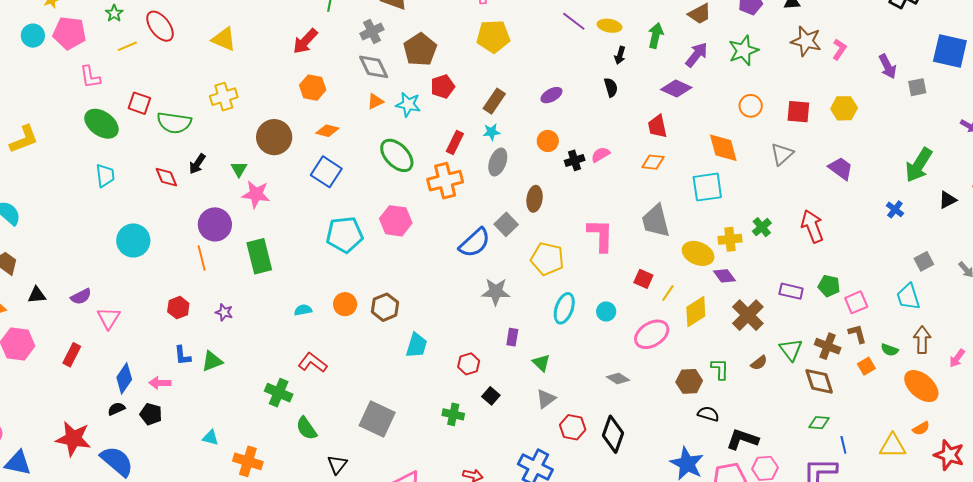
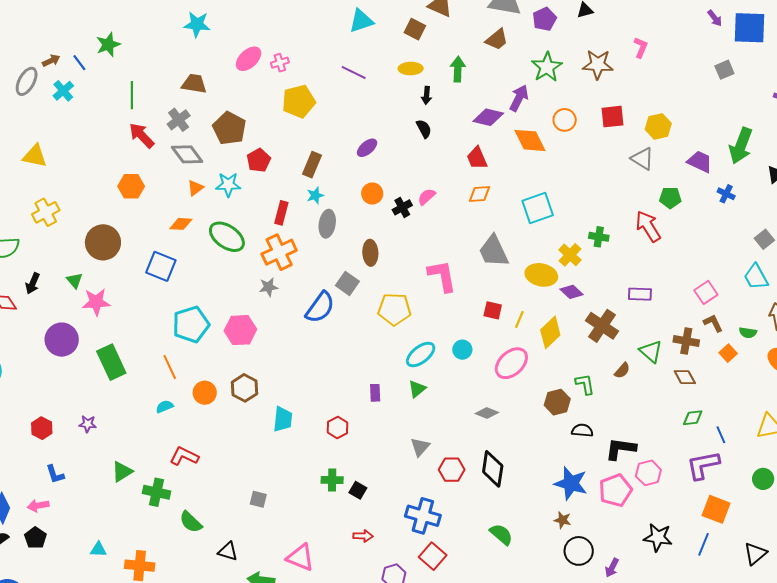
purple line: (574, 21) -> (354, 73), moved
red arrow: (305, 41) -> (142, 135), moved, turned 104
brown star: (806, 41) -> (598, 64), moved
purple arrow: (697, 55) -> (519, 98), moved
purple arrow: (888, 66) -> (715, 18), moved, size x0.7
yellow hexagon: (844, 108) -> (658, 126), moved
orange diamond: (327, 131) -> (181, 224), moved
orange diamond: (723, 148) -> (530, 140), moved
gray triangle: (782, 154) -> (642, 159), moved, turned -35
purple trapezoid: (841, 168) -> (700, 162), moved
pink hexagon: (396, 221) -> (240, 330), moved
green cross: (762, 227) -> (599, 237), turned -30
yellow cross: (730, 239) -> (570, 255), turned -30
orange line: (202, 258) -> (170, 367), moved
green pentagon: (829, 286) -> (670, 198), moved
gray star: (496, 292) -> (268, 287), moved, size x0.7
cyan ellipse: (564, 308) -> (421, 355), turned 44
green triangle: (212, 361) -> (122, 472), moved
green triangle: (541, 363) -> (417, 389), moved, turned 48
brown diamond: (819, 381) -> (685, 377), size x0.7
black square: (491, 396) -> (358, 490), moved
black pentagon: (151, 414) -> (35, 538), turned 30
gray square: (377, 419) -> (258, 499), size x0.5
black triangle: (337, 464) -> (228, 551), turned -40

